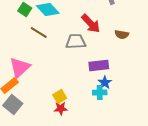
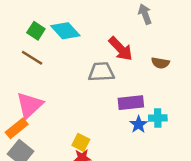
brown line: (39, 32) -> (32, 58), moved
cyan cross: (100, 92) -> (158, 118), moved
yellow square: (60, 96) -> (81, 142), turned -32

